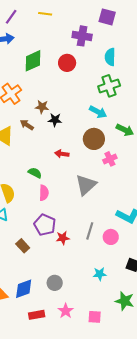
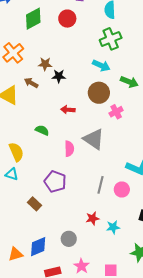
gray triangle: (86, 185) -> (94, 139), turned -40
pink semicircle: (44, 193) -> (69, 149), moved
red star: (63, 238) -> (93, 218), moved

